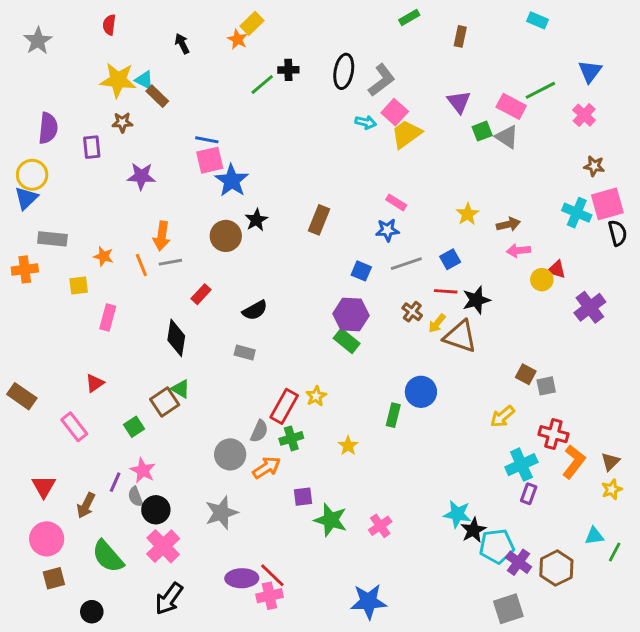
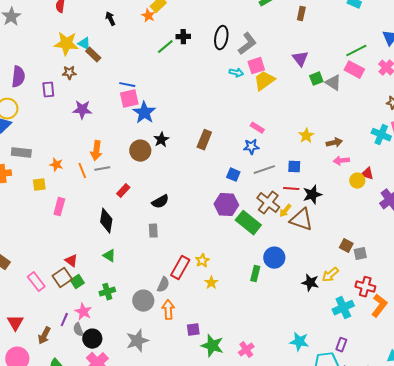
pink rectangle: (511, 106) -> (354, 70), moved
pink square: (395, 112) -> (256, 66), turned 30
blue square: (450, 259) -> (294, 167), turned 32
brown cross: (412, 312) -> (268, 203), size x1.6
green rectangle: (347, 341) -> (248, 223), moved, size x1.4
gray rectangle: (245, 352) -> (153, 231), turned 72
red triangle: (95, 383) -> (71, 261), moved, turned -48
brown square: (165, 402) -> (62, 278), moved
green cross: (291, 438) -> (107, 292), moved
yellow star: (348, 446) -> (211, 283), moved
orange arrow: (267, 468) -> (168, 310), turned -60
purple rectangle: (529, 494) -> (341, 345), moved
black star: (473, 530) -> (310, 283), moved, turned -30

